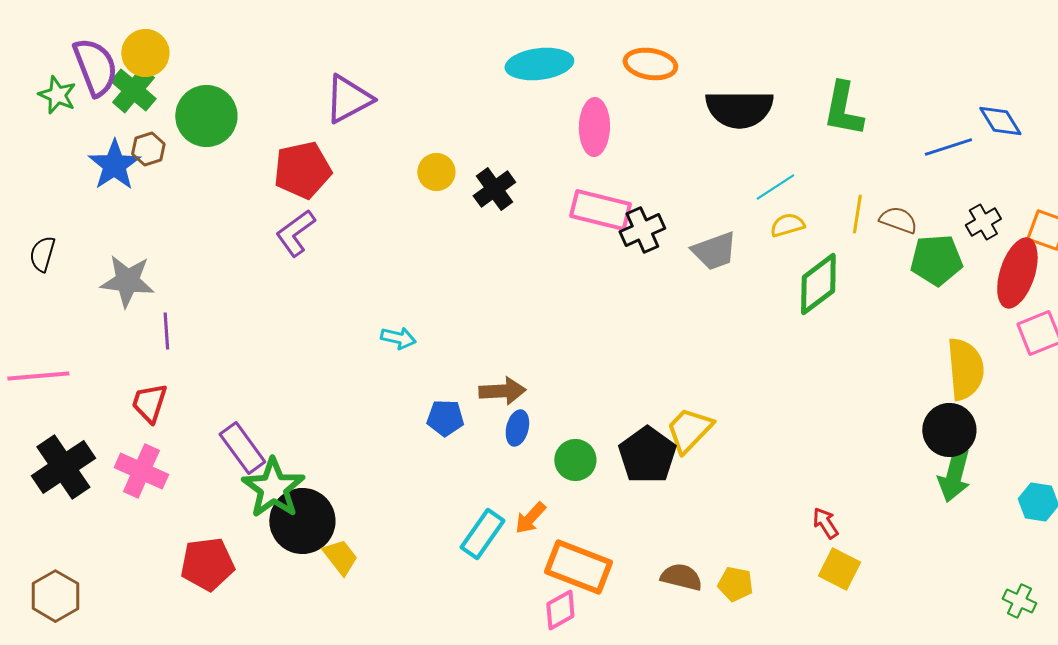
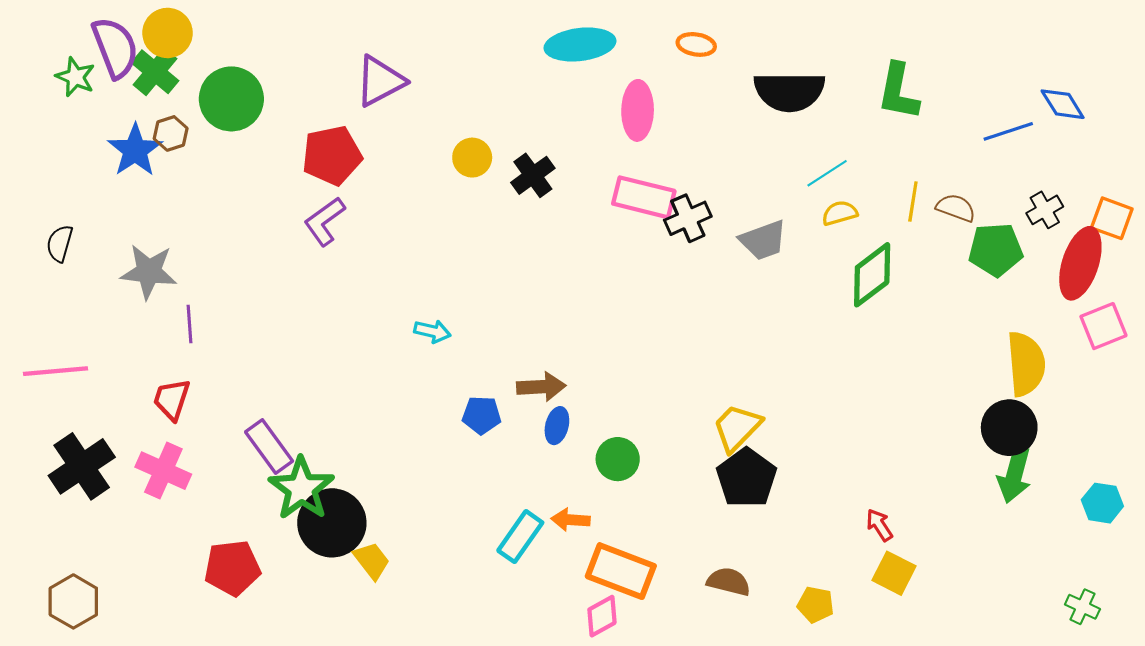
orange ellipse: (650, 64) -> (696, 44), size x0.7
black pentagon: (647, 455) -> (746, 478), moved
orange arrow: (530, 518) -> (571, 520), turned 51
yellow pentagon: (735, 584) -> (816, 605), moved

